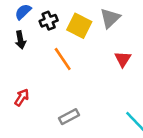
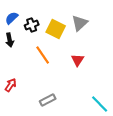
red triangle: (123, 59) -> (78, 60), moved

